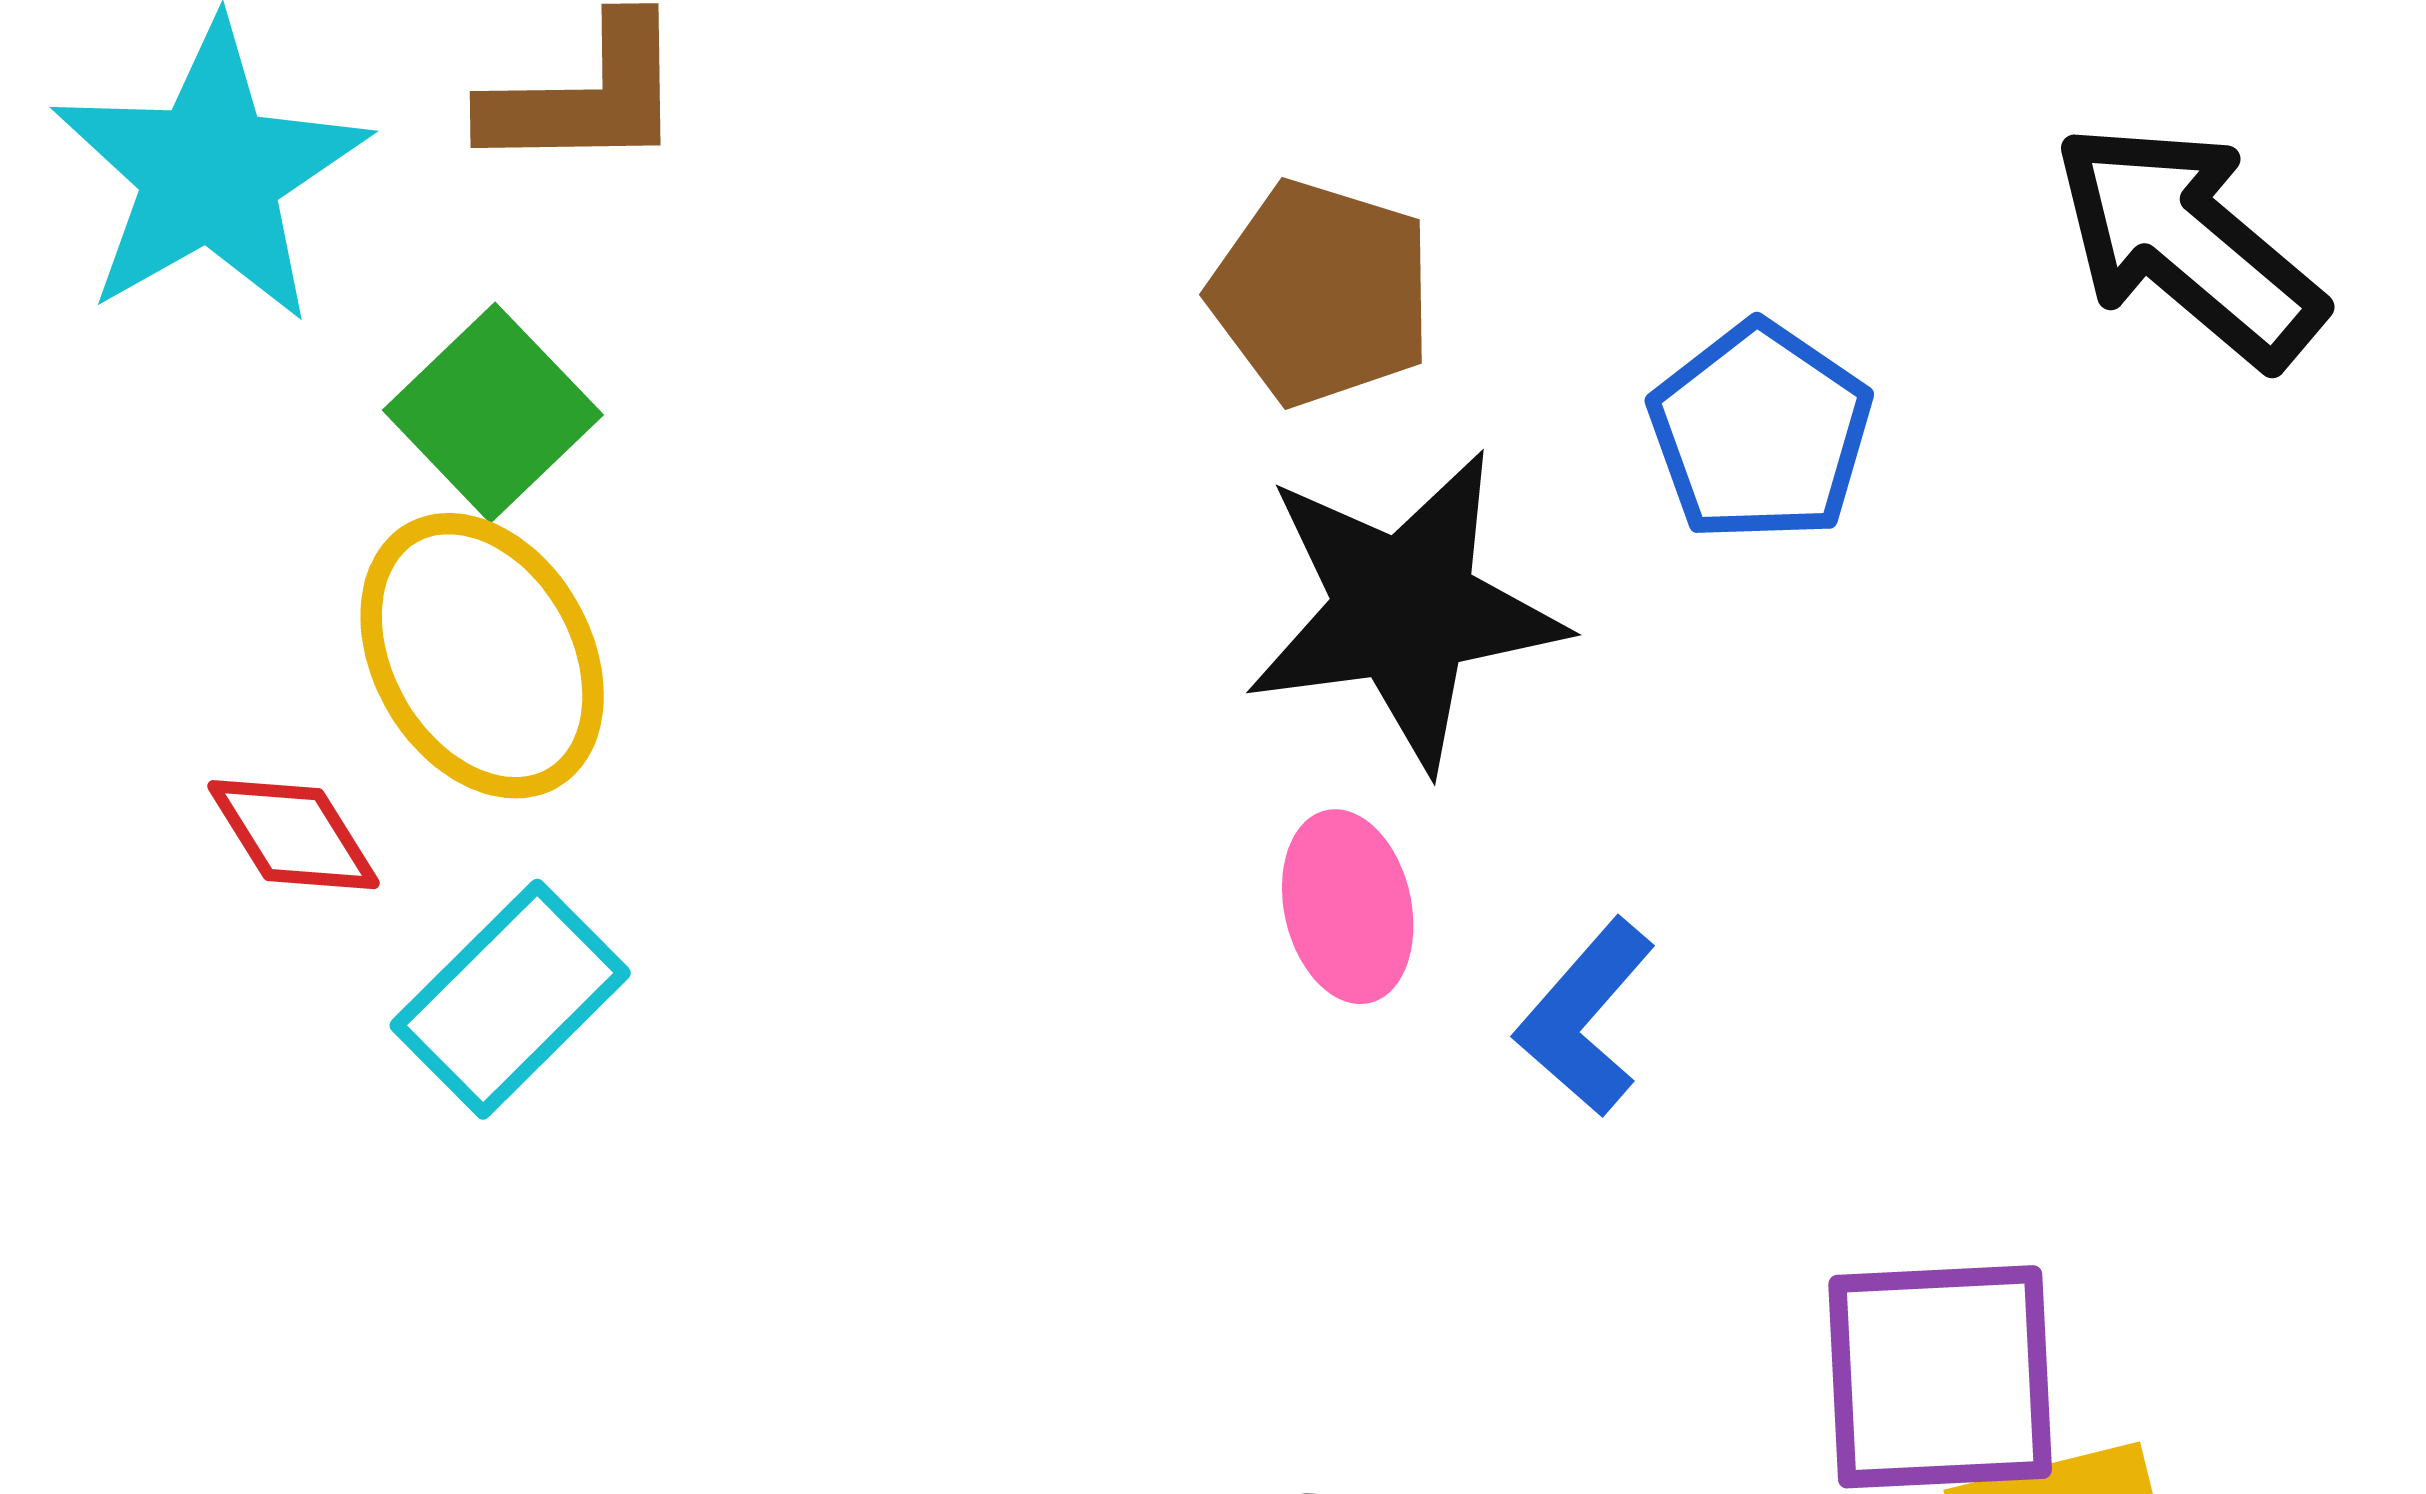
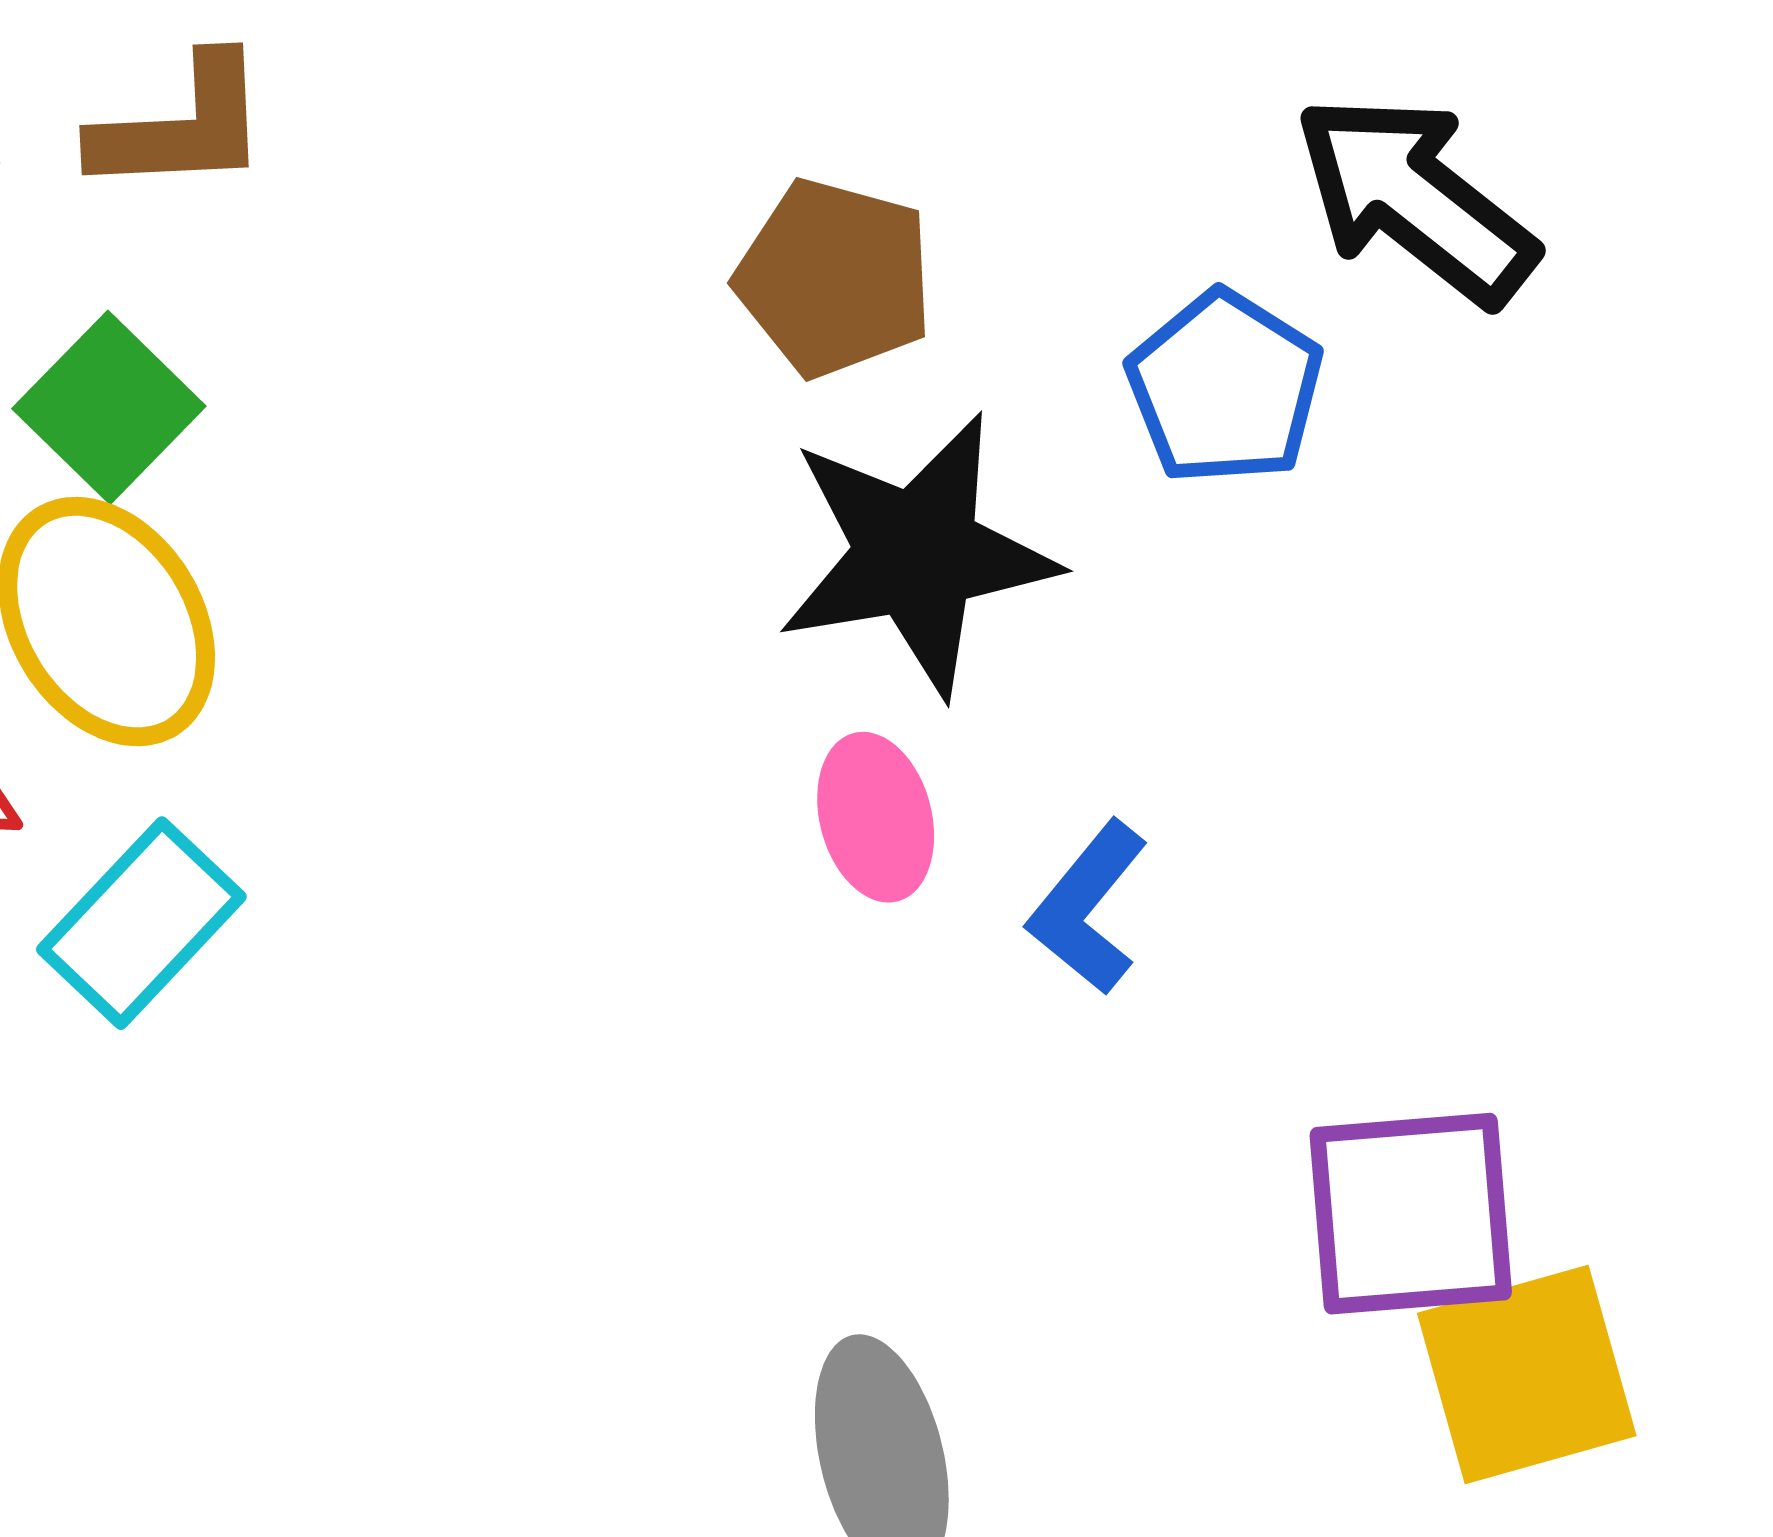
black arrow: (2188, 244) -> (1415, 199), moved

